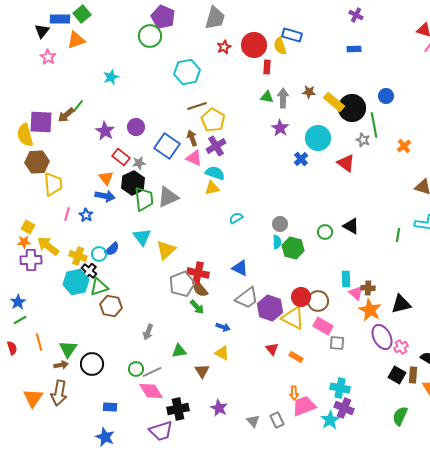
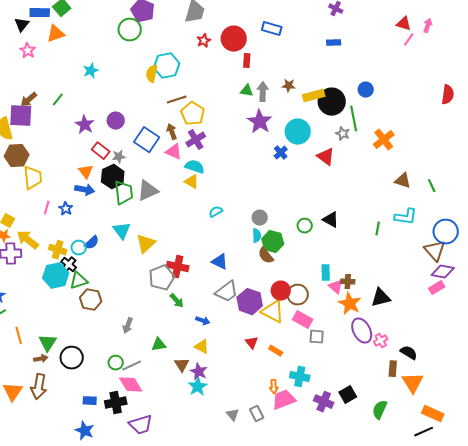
yellow semicircle: (280, 46) -> (152, 74), moved, turned 30
yellow rectangle: (334, 102) -> (314, 96), turned -55
brown arrow: (66, 115) -> (29, 100), moved
purple star: (280, 128) -> (260, 122), size x1.4
orange cross: (404, 146) -> (384, 140), size x1.5
yellow triangle: (212, 188) -> (192, 182), turned 42
brown semicircle: (200, 289) -> (266, 256), moved
black square: (397, 375) -> (348, 395), moved, turned 30
cyan cross: (340, 388) -> (300, 377), moved
purple star: (219, 408) -> (199, 372), moved
black cross: (178, 409) -> (116, 403), moved
cyan star: (330, 420) -> (198, 387), moved

